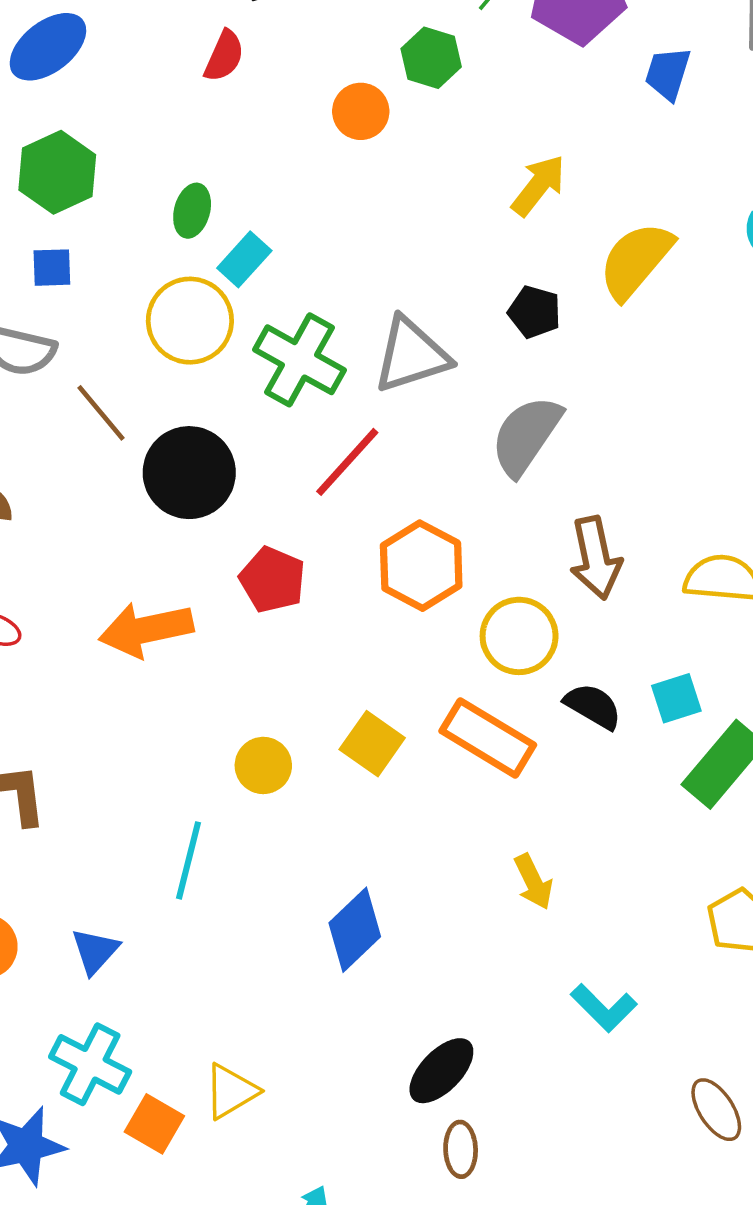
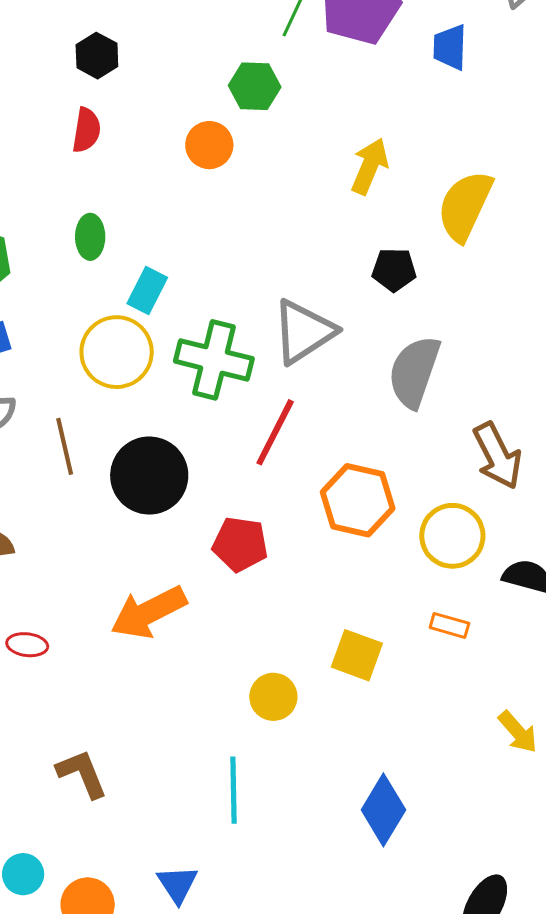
green ellipse: (192, 211) -> (90, 237), moved
brown line: (101, 413) -> (65, 446), turned 42
orange rectangle: (488, 738) -> (449, 625), size x0.5

